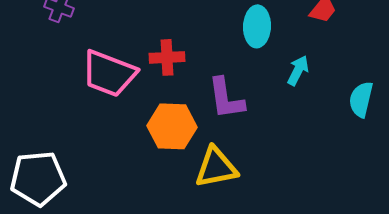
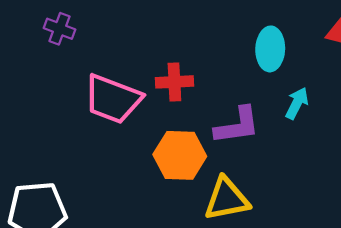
cyan arrow: (298, 70) -> (297, 103), moved
purple L-shape: (226, 98) -> (237, 126), turned -90

